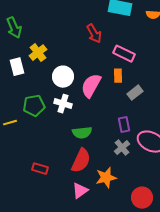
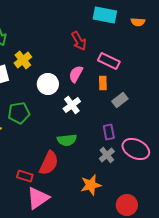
pink semicircle: (91, 86) -> (76, 74), moved, size x0.7
white cross: (63, 104) -> (72, 105), moved, turned 36
red semicircle: (81, 161) -> (49, 163), moved
pink triangle: (80, 191) -> (38, 198), moved, size x1.4

